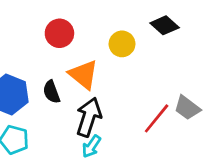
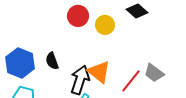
red circle: (59, 33) -> (78, 16), moved
orange triangle: (83, 75) -> (99, 72), moved

